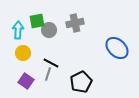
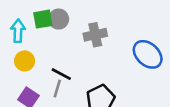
gray cross: (75, 23) -> (95, 35), moved
gray circle: (49, 30) -> (59, 19), moved

